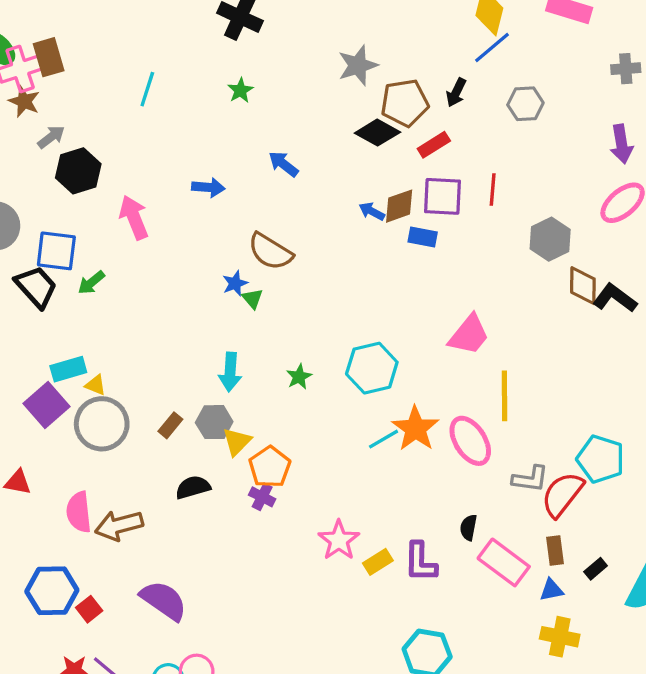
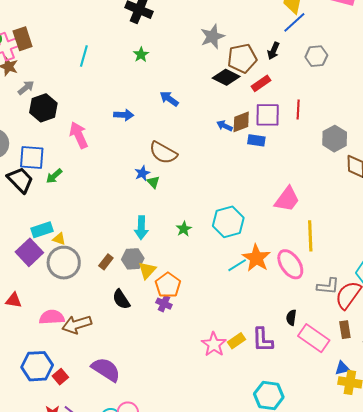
black semicircle: (193, 487) -> (121, 299), turned -105
pink semicircle: (79, 512) -> (52, 317), turned 95
pink star: (339, 540) -> (214, 344), moved
blue triangle: (551, 590) -> (342, 368), moved

